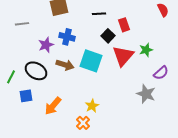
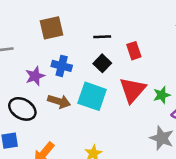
black square: (108, 36) -> (102, 63), moved
green star: (146, 50) -> (162, 95), moved

